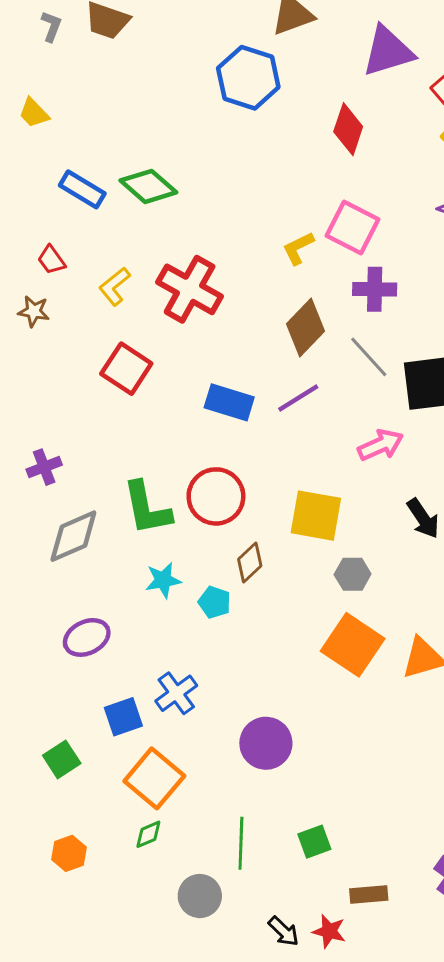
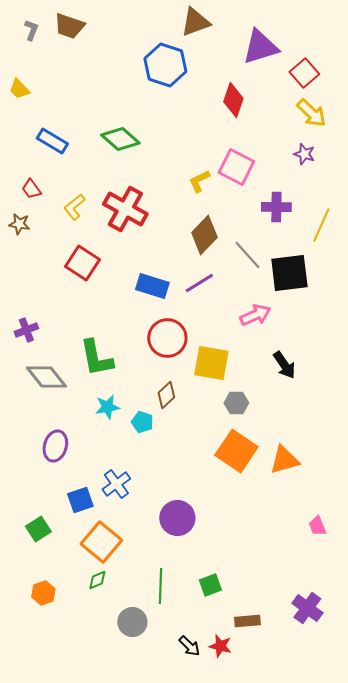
green diamond: (148, 186) -> (120, 139), moved
purple cross: (375, 289) -> (276, 207), moved
red circle: (216, 496) -> (167, 338), moved
gray diamond: (73, 536) -> (46, 377), turned 75
purple ellipse: (87, 637) -> (55, 446), turned -48

